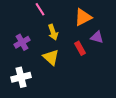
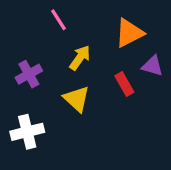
yellow arrow: (53, 32) -> (80, 58), turned -126

